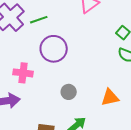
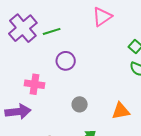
purple circle: (54, 49) -> (66, 61), size x0.7

